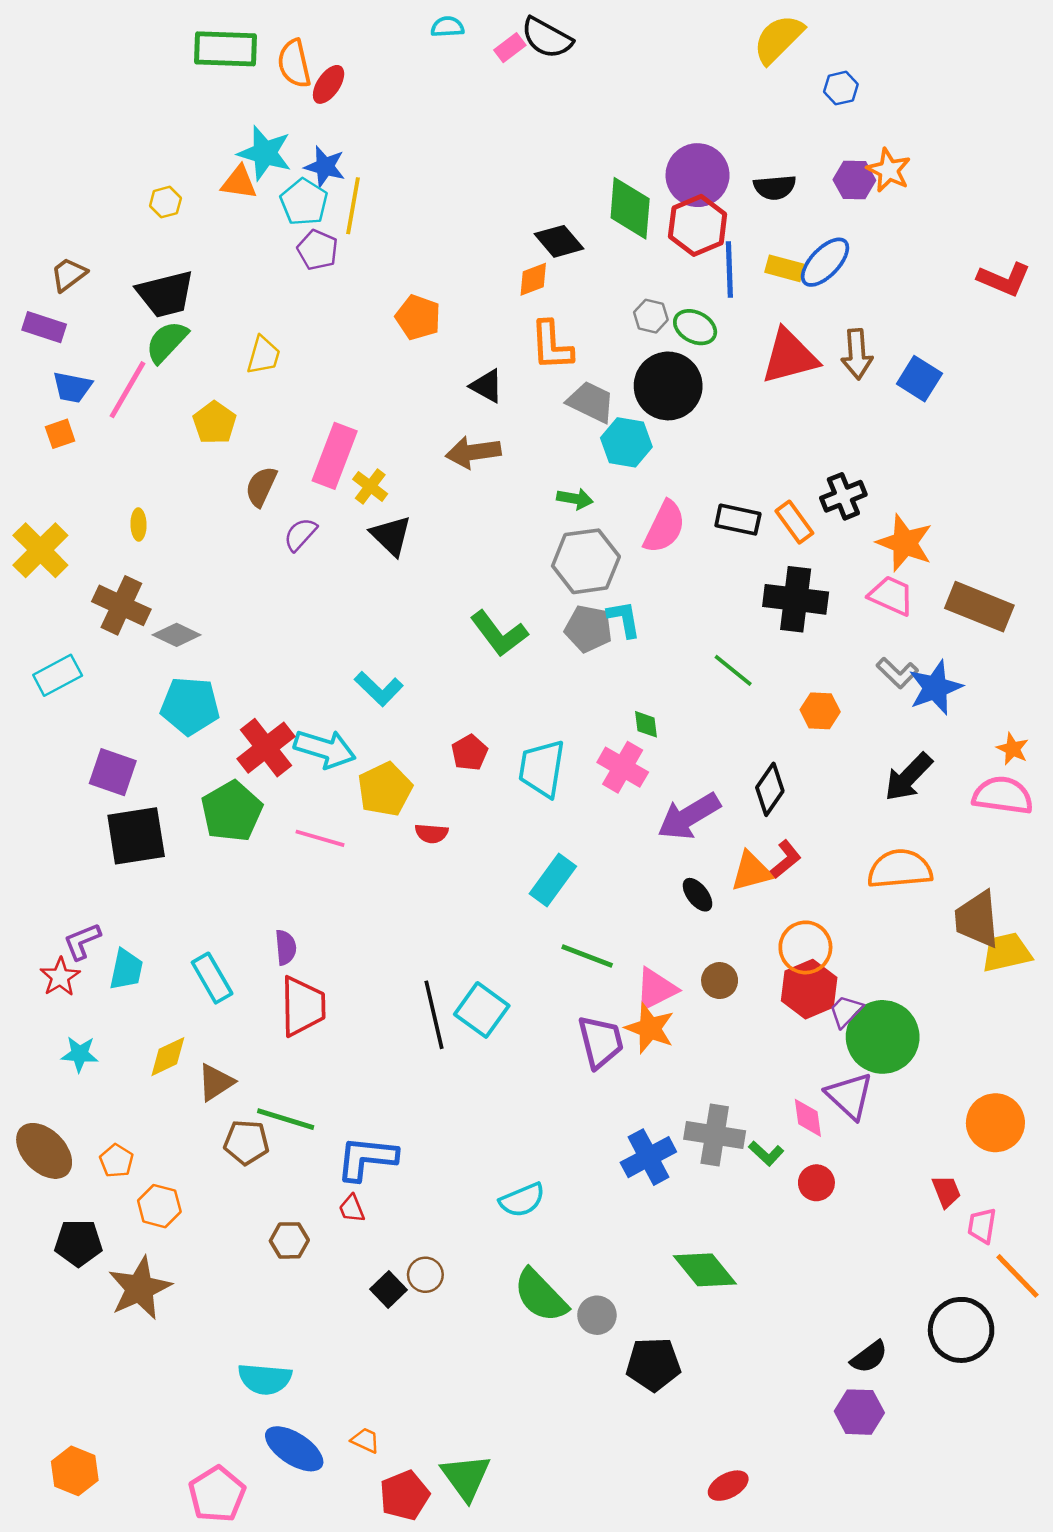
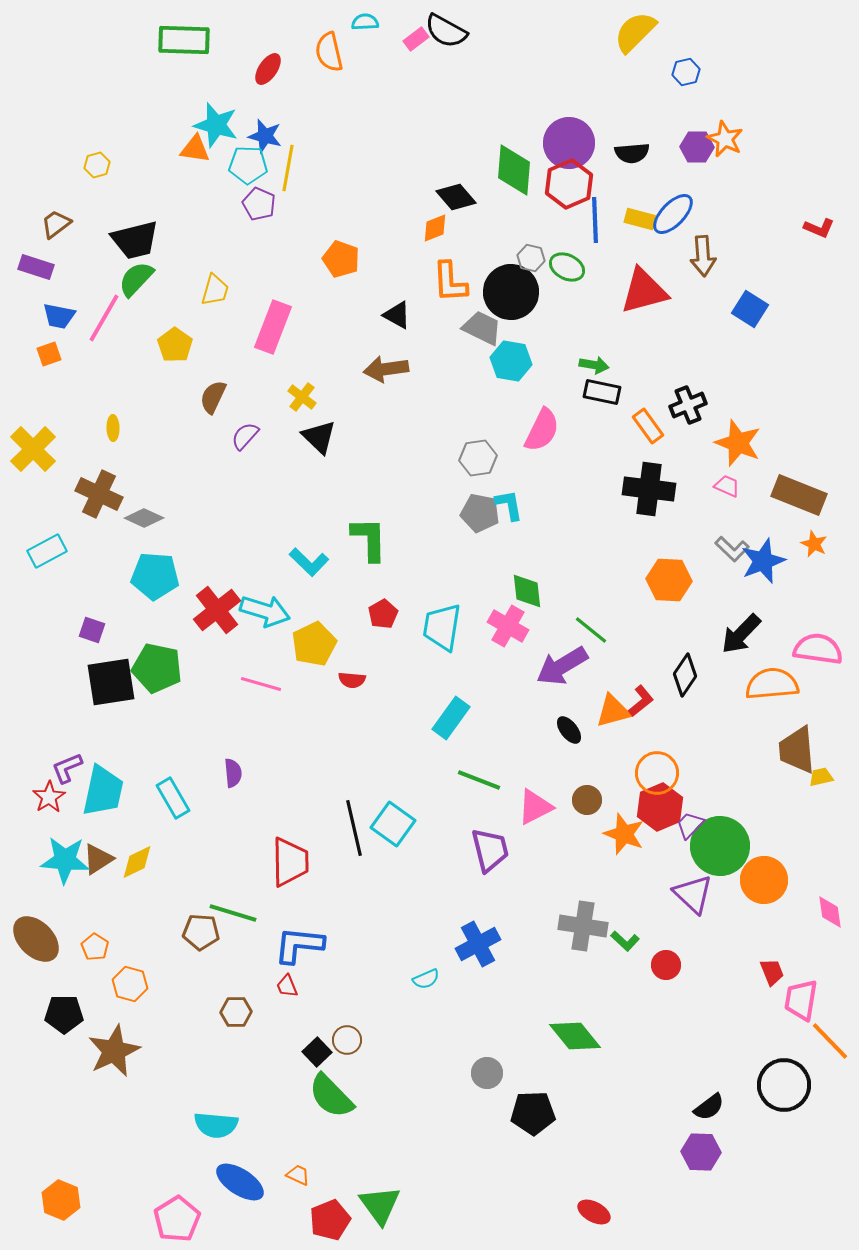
orange semicircle: (294, 64) -> (329, 52), moved
yellow hexagon: (165, 202) -> (97, 165), moved
cyan pentagon: (304, 202) -> (248, 165), turned -30
red L-shape: (1004, 279) -> (819, 228), size x0.7
brown arrow: (857, 354) -> (703, 256), moved
black circle: (668, 386) -> (511, 292), moved
pink rectangle: (335, 456) -> (273, 327), moved
green arrow: (575, 499) -> (594, 365), moved
black rectangle: (738, 520) -> (602, 392), moved
gray hexagon: (586, 561) -> (478, 458), size x0.7
pink trapezoid: (891, 596) -> (727, 486), size x0.7
green L-shape: (499, 634) -> (369, 539), moved, turned -144
green line: (733, 670) -> (591, 630), moved
orange hexagon: (820, 711) -> (669, 580), size x1.4
green diamond: (646, 724) -> (527, 591), size x1.5
orange star: (1013, 749) -> (814, 544), moved
purple square: (113, 772) -> (92, 630), size x0.7
black diamond: (770, 789) -> (685, 675), moved
green pentagon: (232, 811) -> (157, 668), moved, turned -30
orange semicircle: (900, 869) -> (772, 684), moved
yellow trapezoid: (1006, 952) -> (821, 777), size x0.6
cyan trapezoid: (126, 969) -> (103, 791), size x1.5
red trapezoid: (303, 1006) -> (290, 862), moved
orange star: (650, 1028) -> (624, 834), moved
cyan star: (80, 1054) -> (65, 860), size x1.6
brown triangle: (216, 1082) -> (98, 859), moved
pink diamond: (808, 1118) -> (830, 912), moved
orange circle: (995, 1123) -> (764, 880), moved
blue cross: (648, 1157) -> (478, 944), moved
cyan semicircle: (522, 1200) -> (426, 979), size x0.7
pink trapezoid: (982, 1226) -> (801, 1000), size x1.4
green semicircle: (541, 1296) -> (331, 1096), moved
red ellipse: (728, 1486) -> (594, 1212), turned 56

